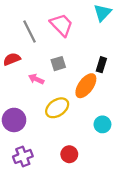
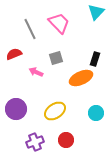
orange ellipse: (86, 86) -> (81, 78), turned 30
yellow ellipse: (57, 108) -> (55, 111), moved
purple cross: (23, 156) -> (35, 142), moved

